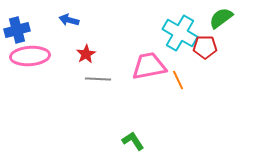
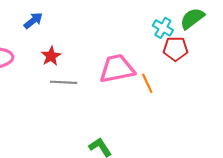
blue arrow: (69, 20) -> (33, 21), turned 126
cyan cross: (180, 33) -> (163, 28), moved, size x0.6

